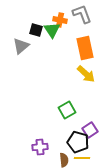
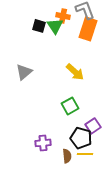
gray triangle: (21, 46) -> (24, 72), moved
orange rectangle: (85, 48) -> (88, 29), moved, turned 30
yellow arrow: (86, 74) -> (75, 72), moved

